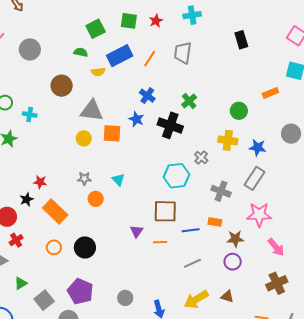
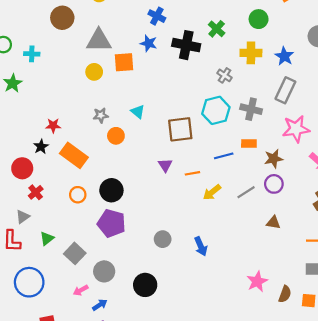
green cross: (189, 101) -> (217, 29), moved
blue star: (258, 147) -> (284, 56), turned 30
cyan hexagon: (177, 176) -> (216, 110), moved
brown square: (165, 211) -> (180, 129), moved
gray line: (192, 263) -> (246, 192), moved
purple pentagon: (80, 291) -> (111, 223), moved
yellow arrow: (196, 299) -> (212, 192), moved, size x0.7

